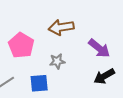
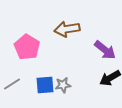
gray star: (57, 61) -> (63, 85), moved

